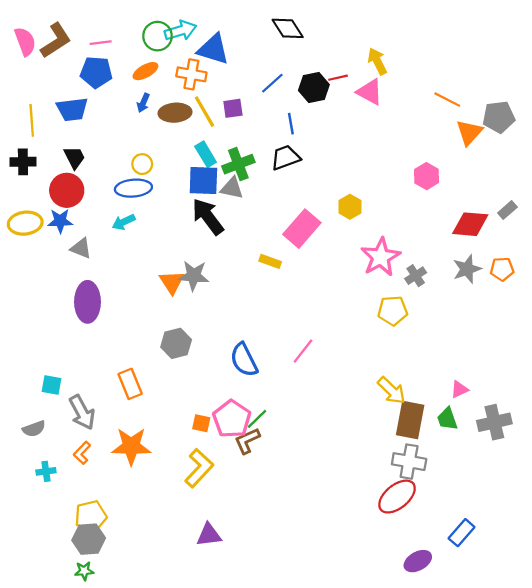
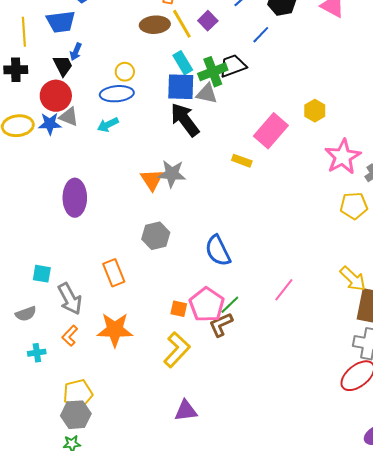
blue arrow: (143, 103) -> (76, 52), moved
purple square: (233, 108) -> (208, 21), turned -36
blue line: (291, 124) -> (261, 35), turned 54
black trapezoid: (285, 157) -> (233, 66), moved
gray triangle: (81, 248) -> (69, 117), moved
pink line: (303, 351) -> (284, 290), moved

